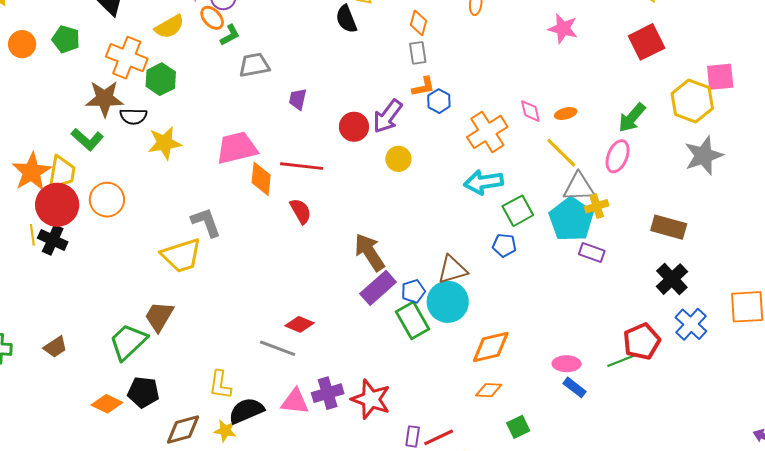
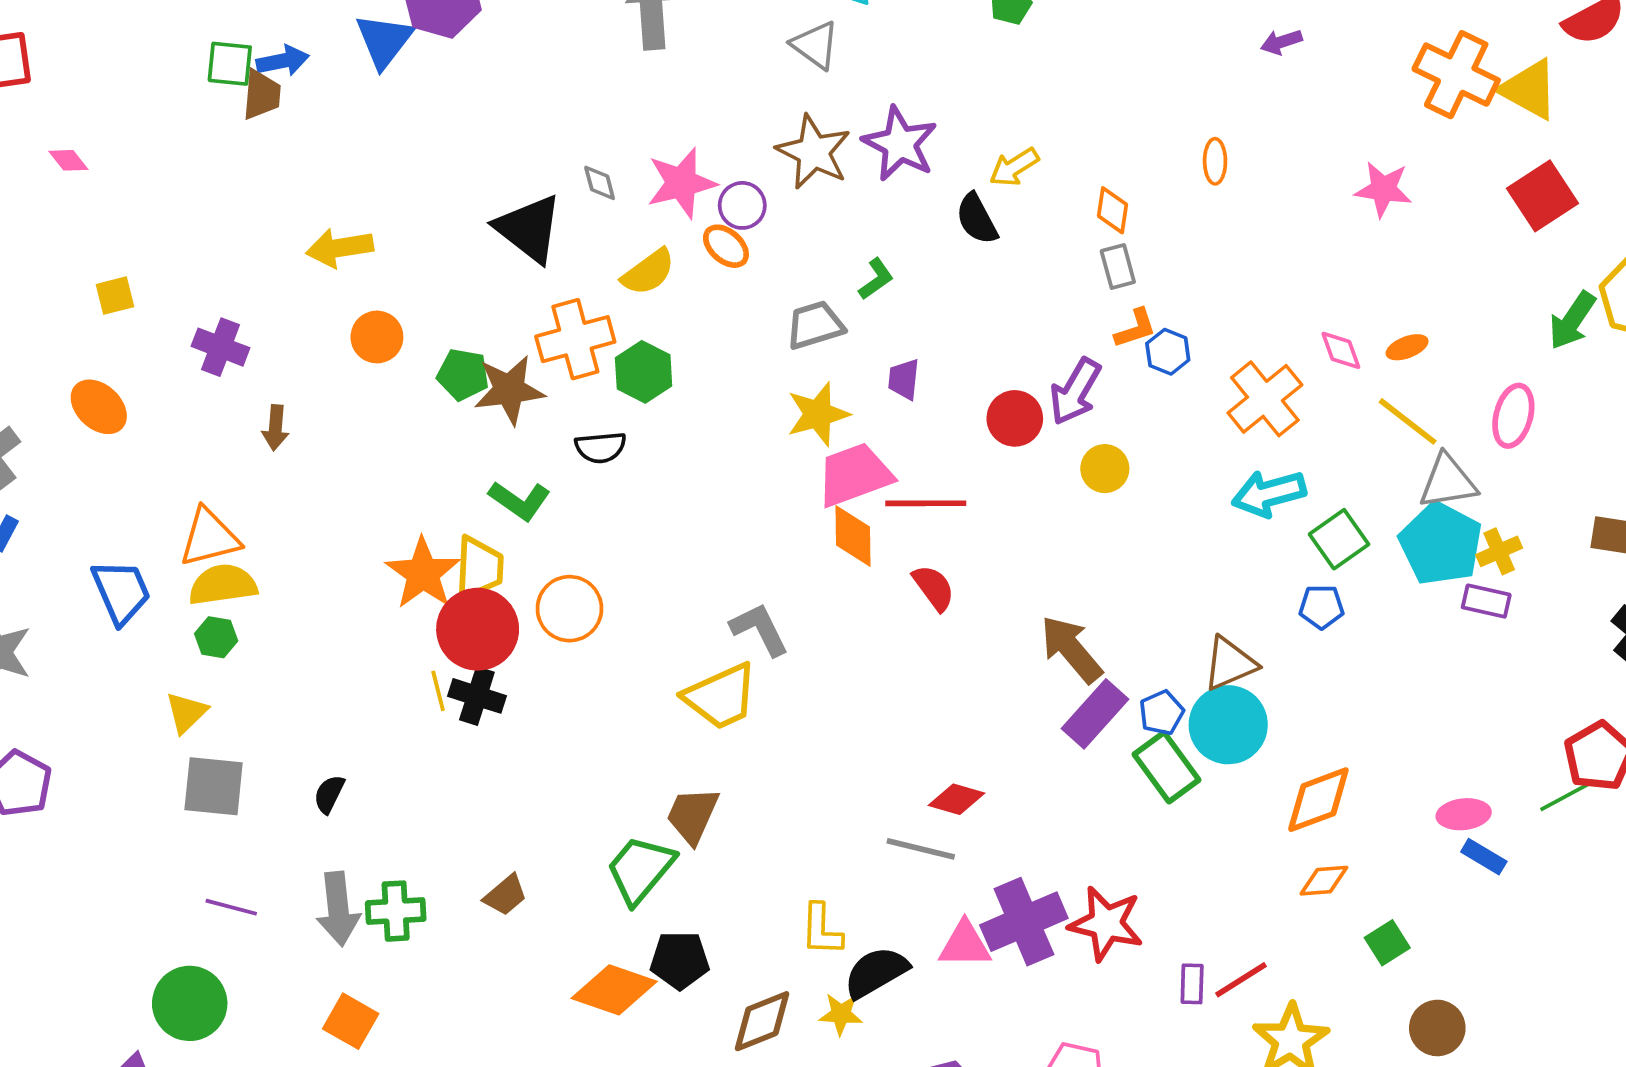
green L-shape: (230, 35) -> (876, 279), moved
green pentagon: (66, 39) -> (463, 374), moved
orange cross: (127, 58) -> (575, 339), turned -30
brown star: (105, 99) -> (509, 390), moved
green arrow: (632, 118) -> (1572, 321), moved
yellow star: (165, 143) -> (818, 414), moved
pink trapezoid: (237, 148) -> (854, 475), moved
yellow cross: (597, 206) -> (1499, 551), moved
purple cross: (328, 393) -> (1024, 922), size x1.4
orange diamond: (107, 404) -> (614, 990), size x1.4

